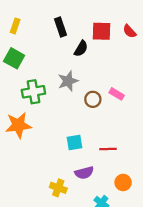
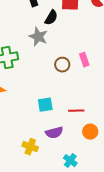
gray star: (68, 81) -> (38, 37), moved, turned -30
pink rectangle: (117, 94) -> (84, 60), turned 40
orange circle: (123, 182) -> (90, 132), moved

